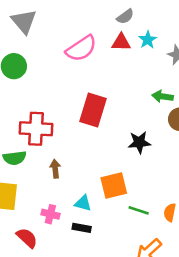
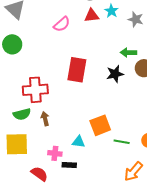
pink semicircle: (81, 48) -> (62, 24), size x0.7
black star: (139, 142) -> (115, 74), moved
brown arrow: (55, 169) -> (45, 119), moved
black rectangle: (82, 228) -> (69, 165), moved

